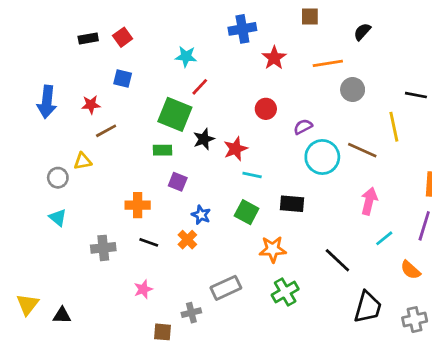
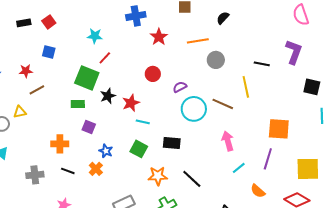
pink arrow: (369, 201) -> (228, 141), turned -30
black line: (337, 260) -> (192, 179), moved

